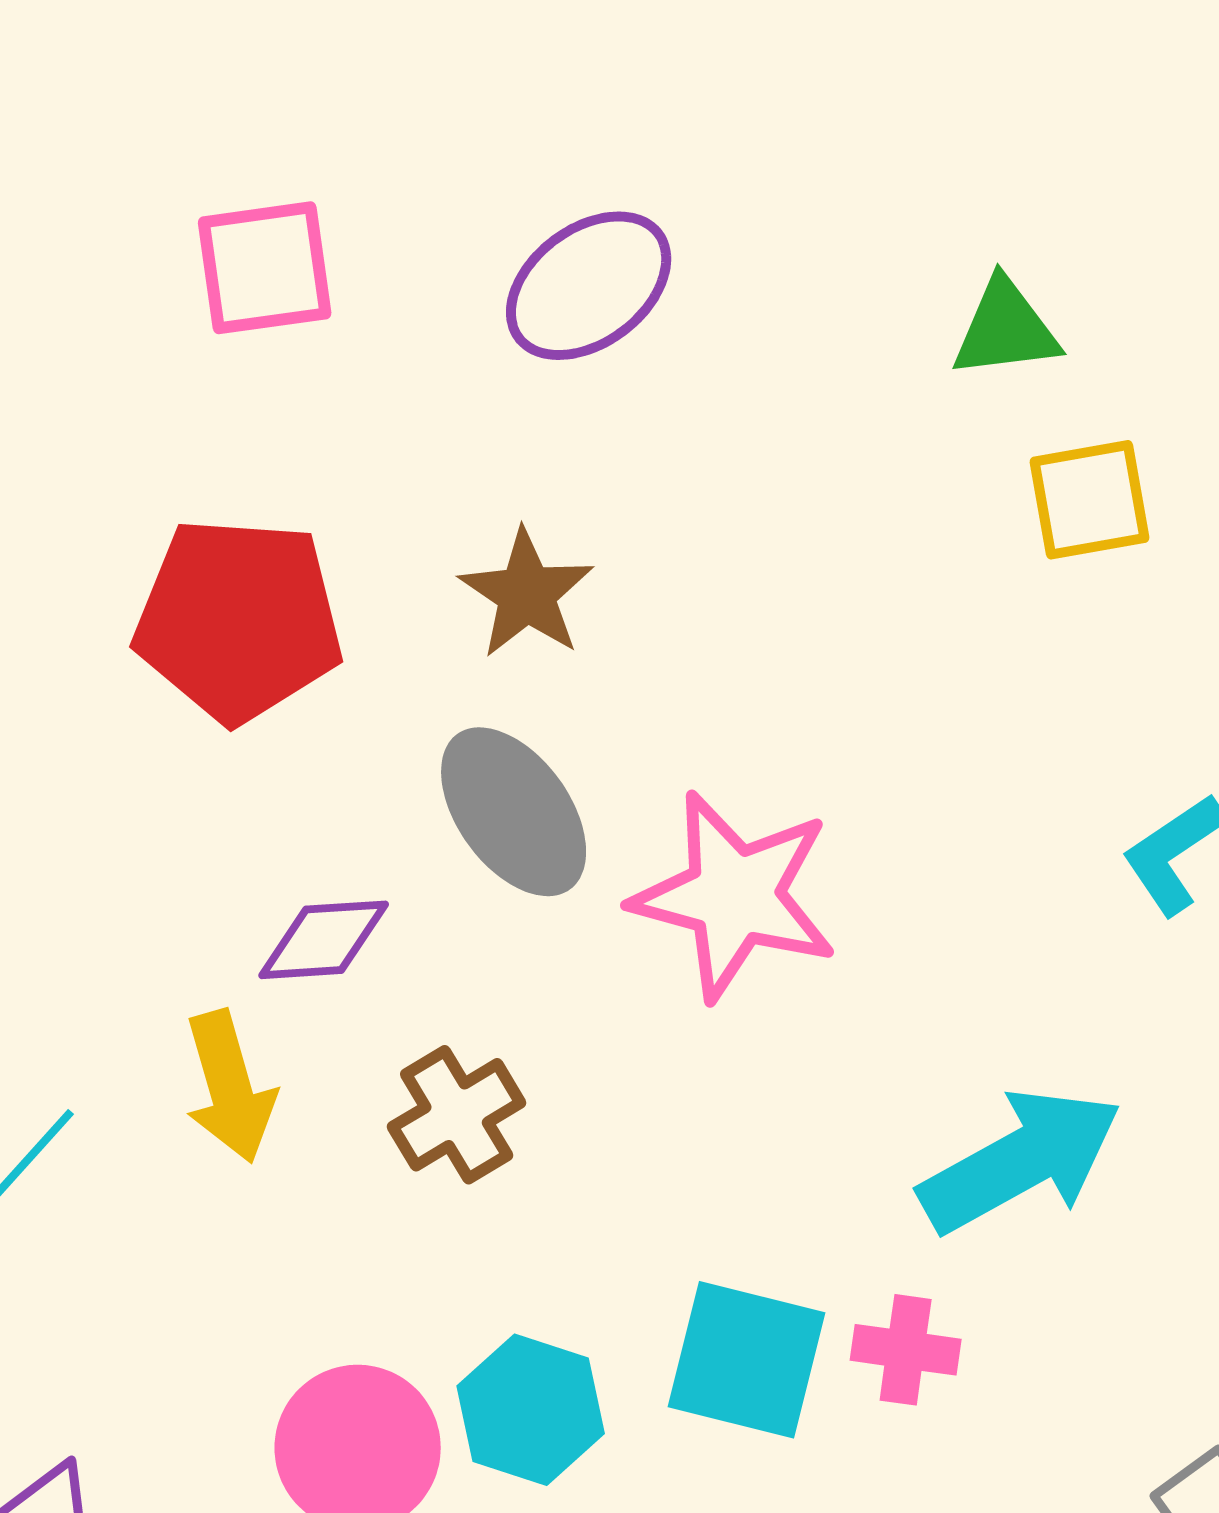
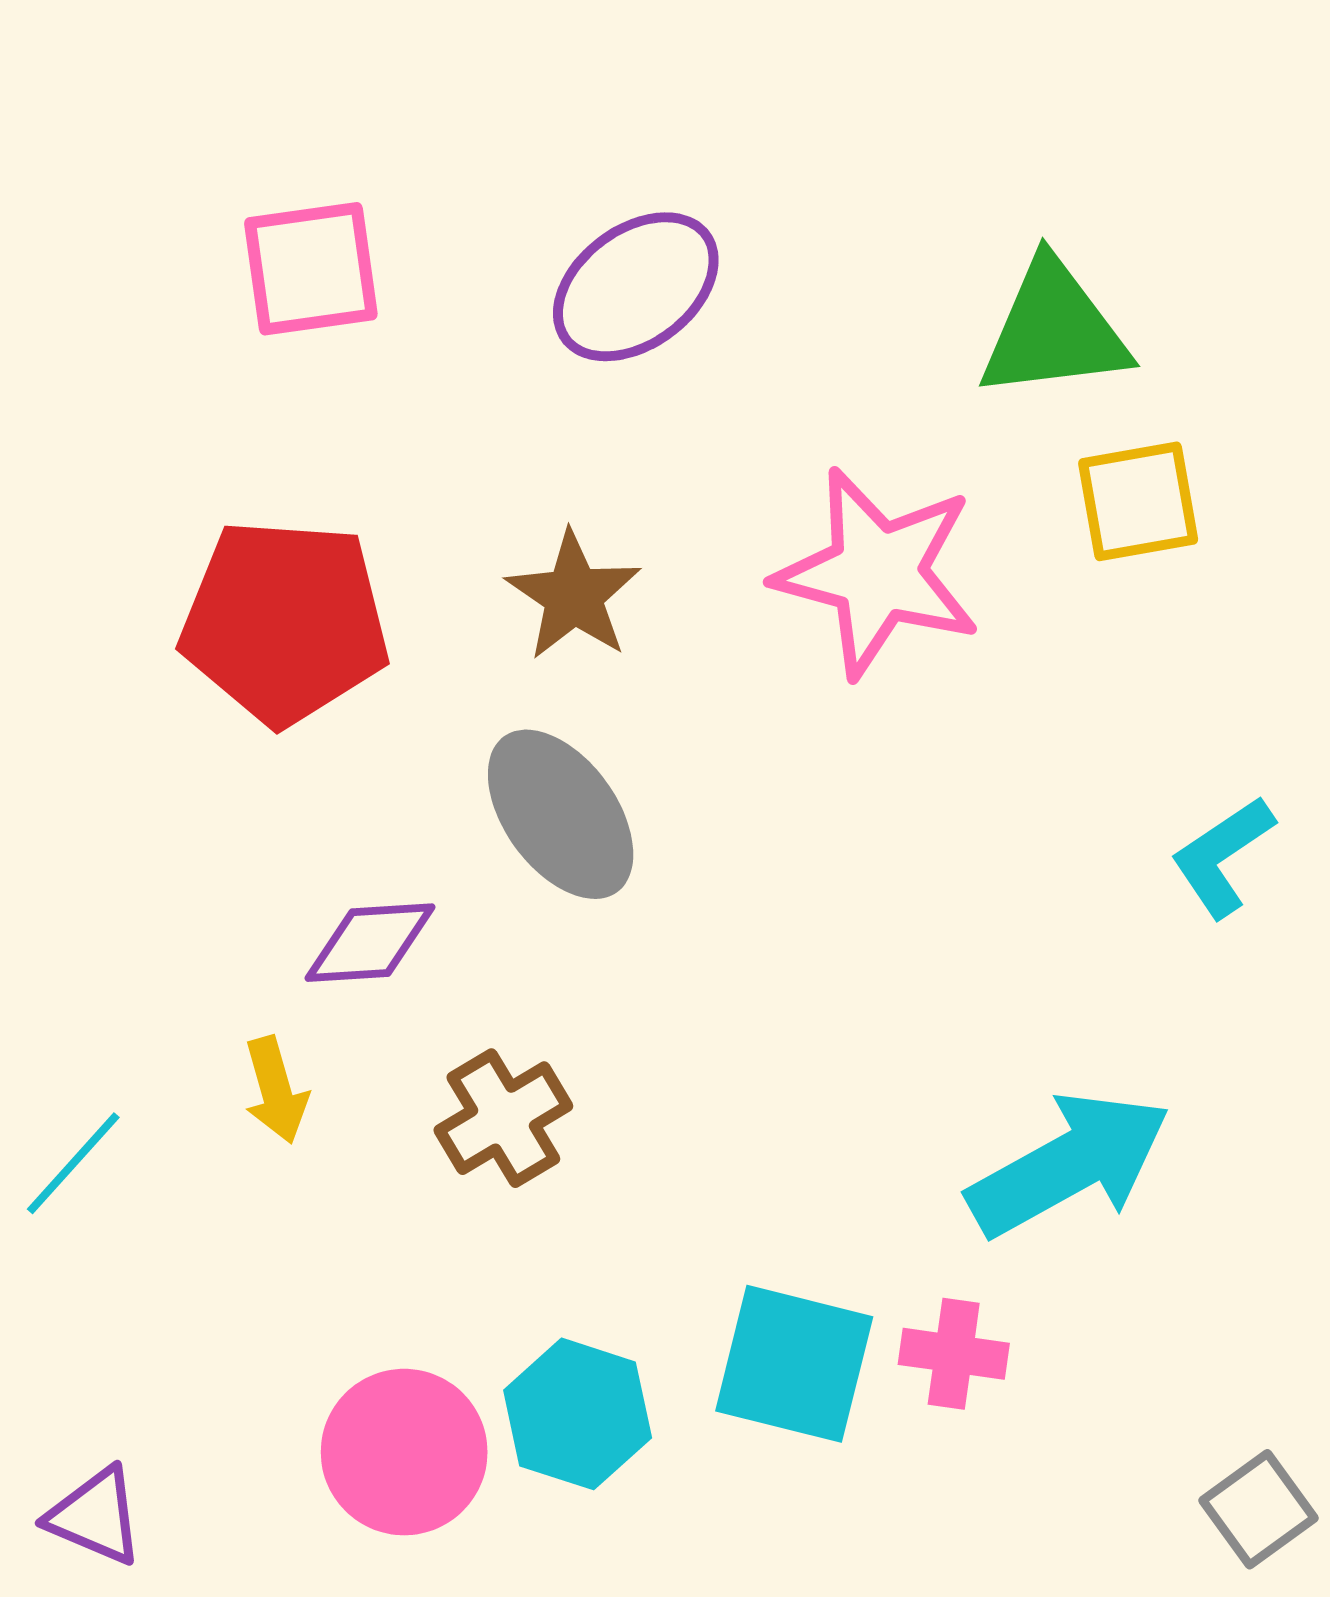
green triangle: (1006, 329) -> (1054, 330), size x1.4
pink star: (735, 896) -> (877, 573), moved
yellow arrow: (230, 1087) -> (276, 1090), size x0.7

